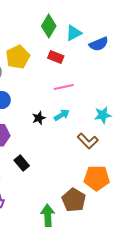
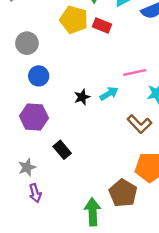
yellow pentagon: (18, 57) -> (74, 20), moved, turned -30
pink line: (64, 87) -> (135, 72), moved

